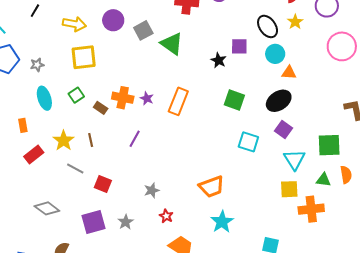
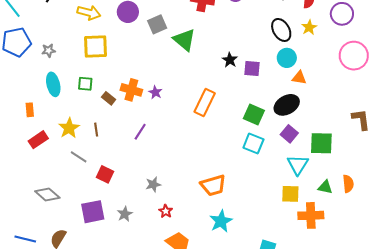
purple square: (239, 46) -> (252, 69), moved
green square: (76, 95) -> (85, 84), turned 35
green square: (234, 100) -> (254, 115), moved
orange rectangle: (178, 101) -> (205, 102), moved
green square: (329, 145) -> (321, 143), moved

